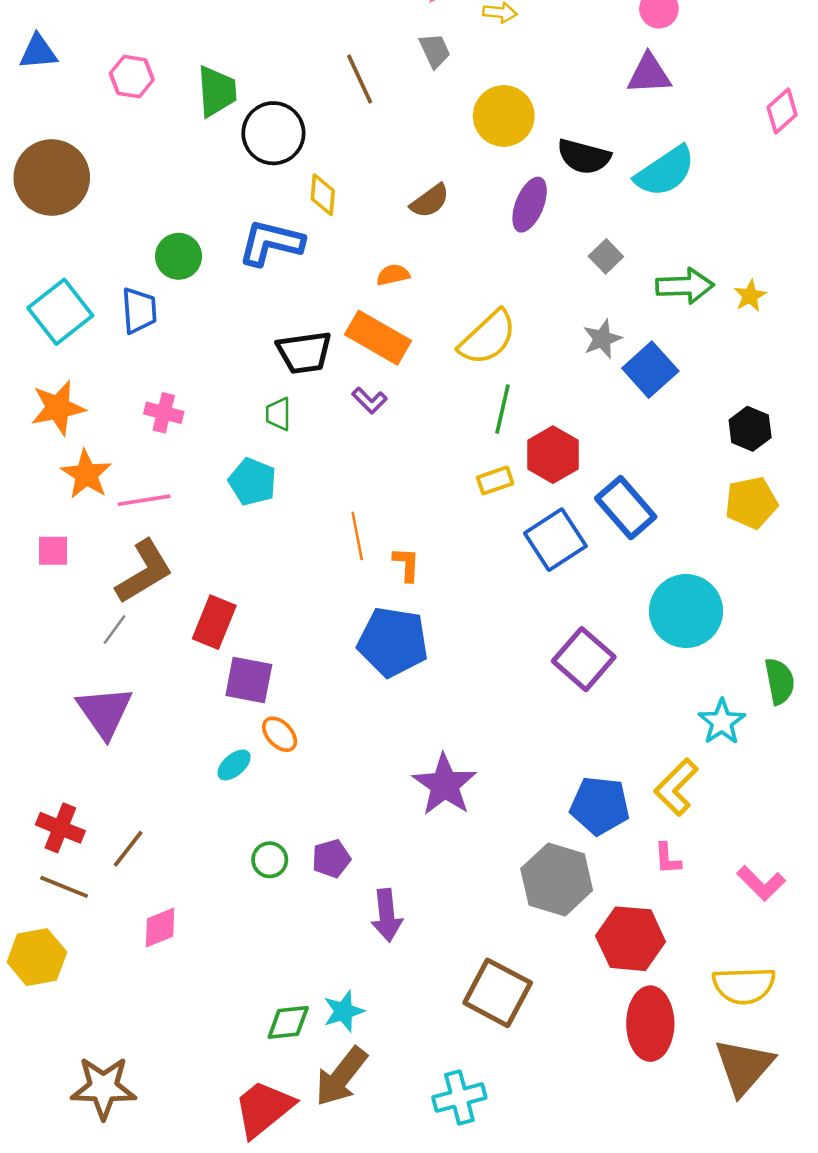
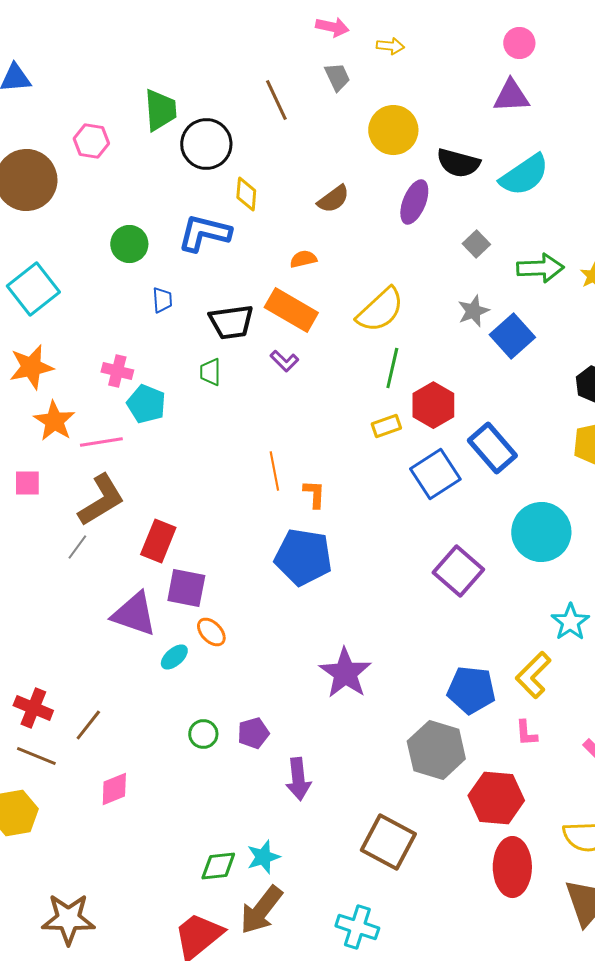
pink hexagon: (132, 77) -> (91, 141), moved
blue trapezoid: (139, 311) -> (162, 300), moved, size x0.7
cyan pentagon: (252, 482) -> (146, 404), moved
purple triangle: (105, 712) -> (134, 614), moved, turned -36
cyan cross: (459, 1098) -> (357, 927), turned 33

